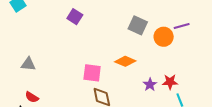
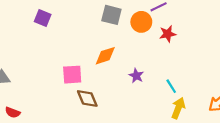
orange diamond: (125, 61) -> (105, 56), turned -30
red star: (170, 82) -> (168, 34), moved

